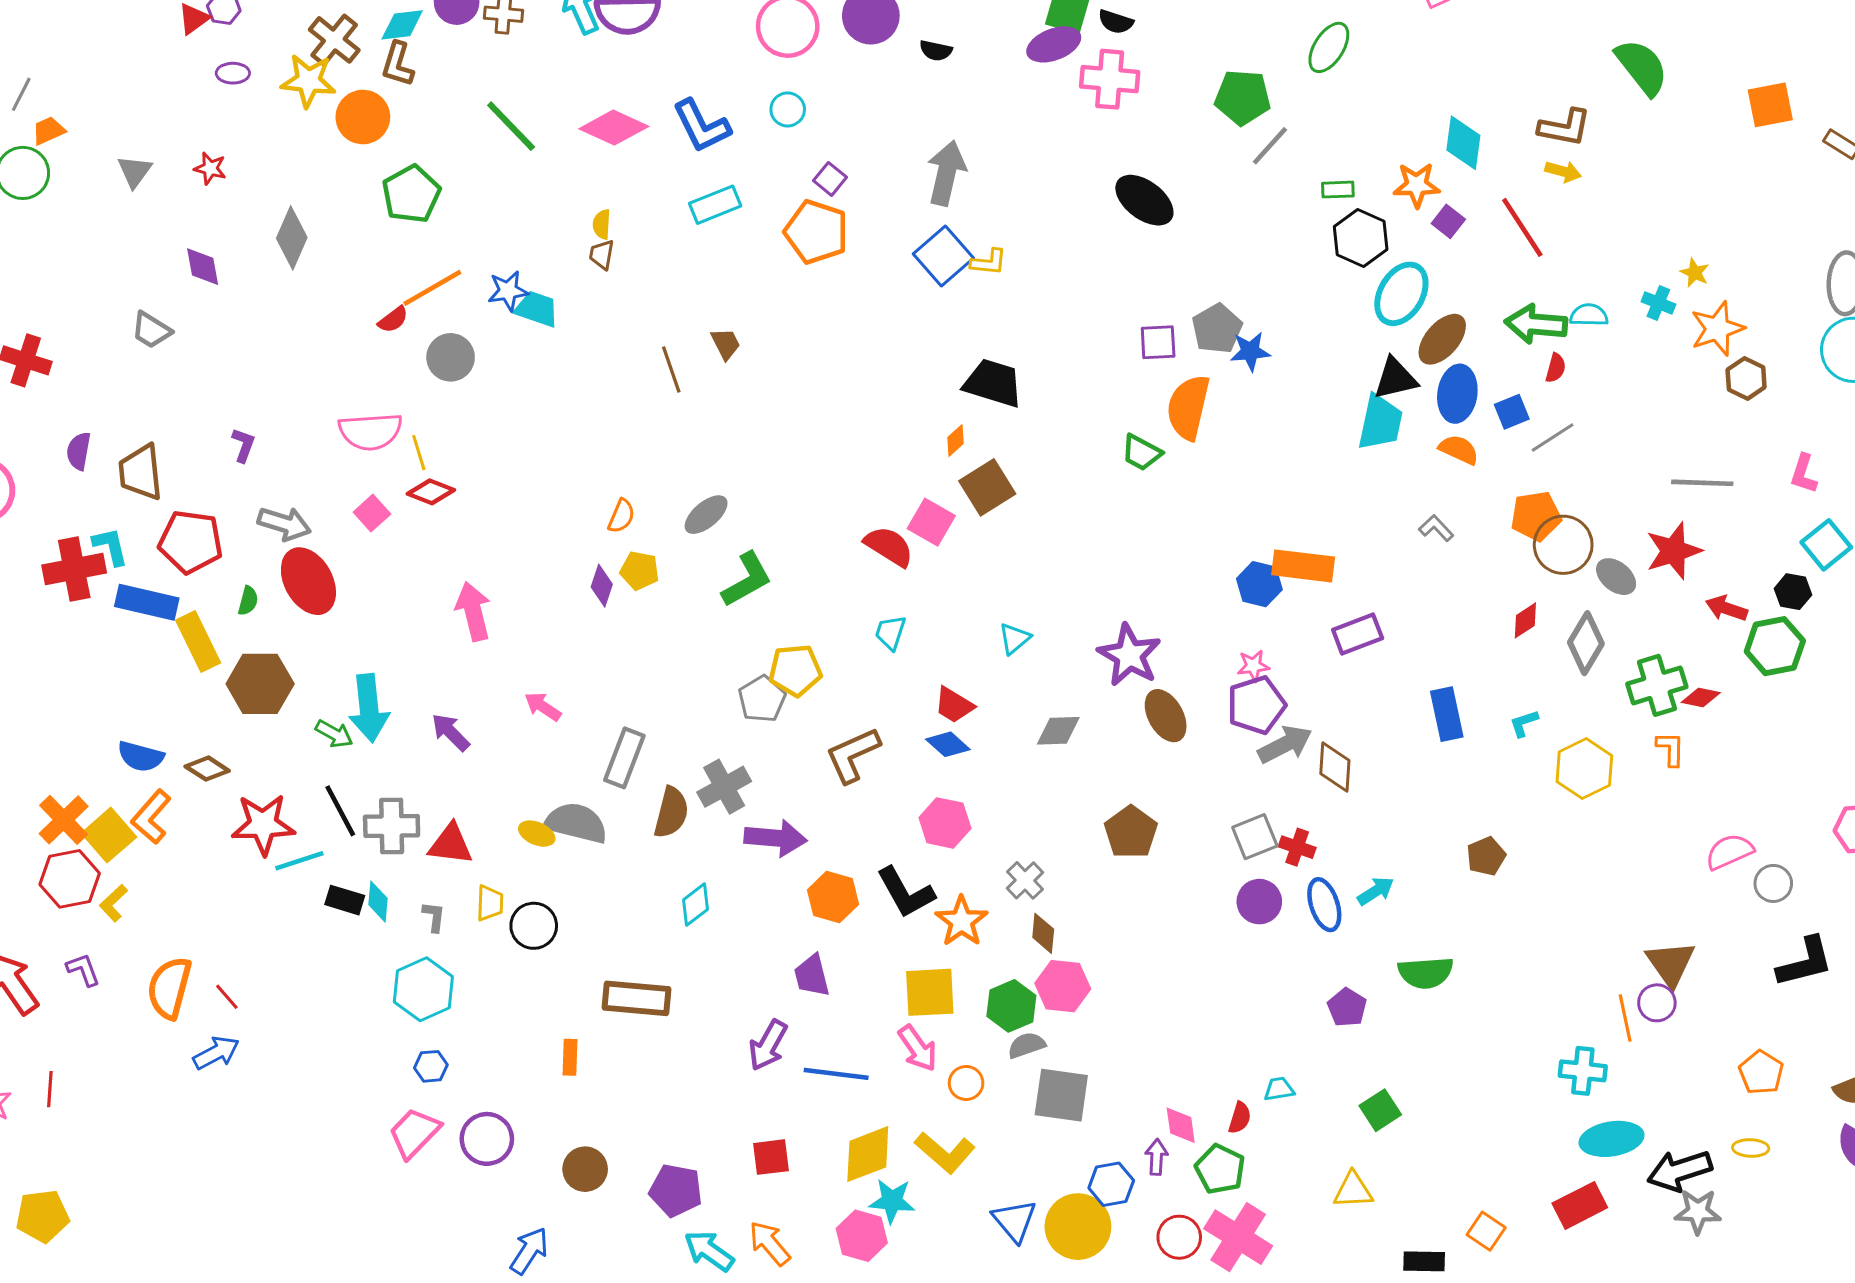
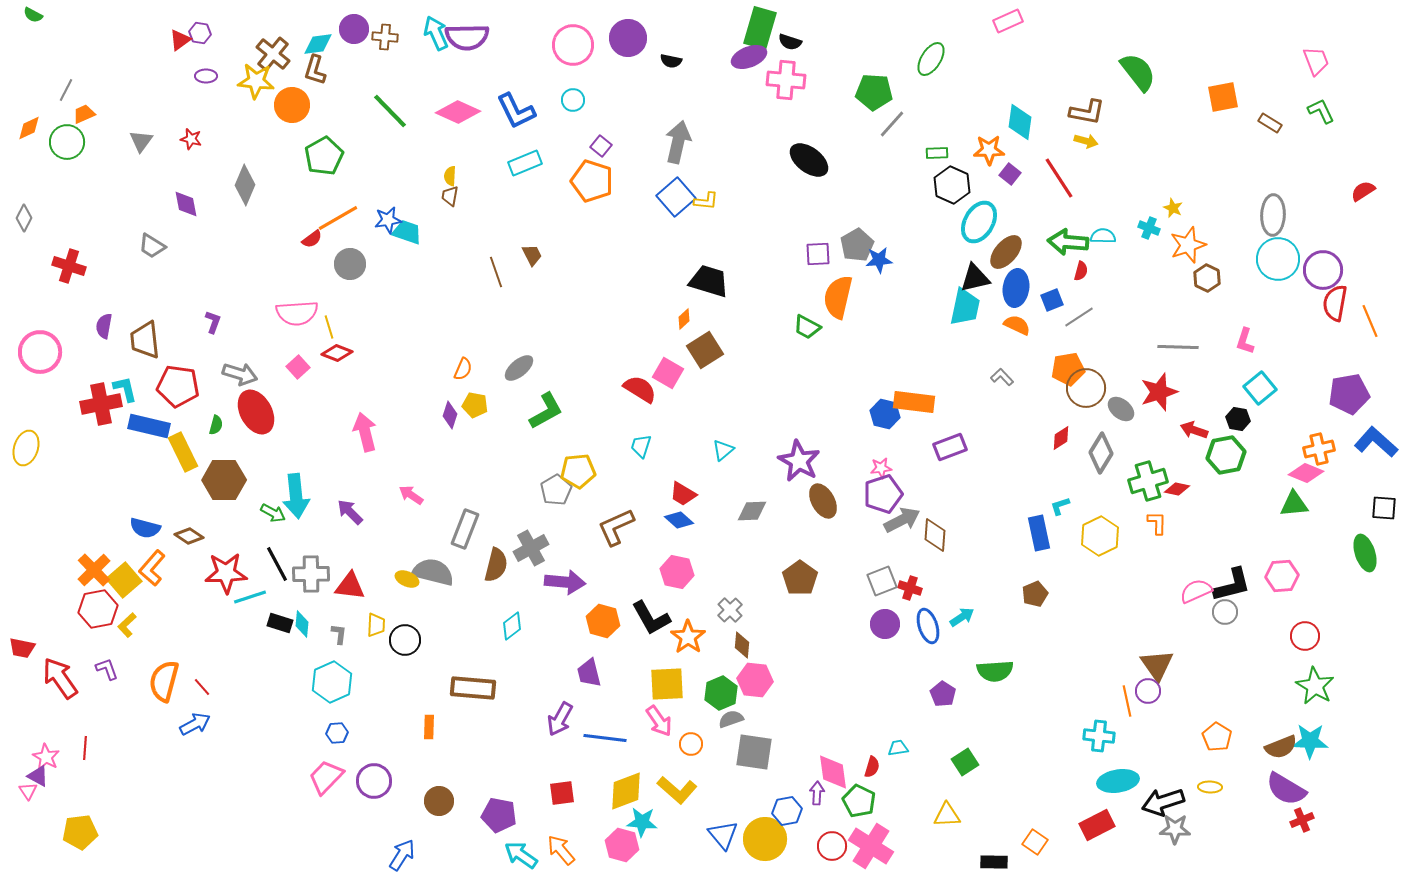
blue rectangle: (1447, 714) -> (1039, 533), moved
black L-shape: (1805, 962) -> (1232, 585), moved
pink diamond: (1181, 1125) -> (833, 772), size x1.4

